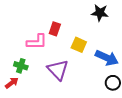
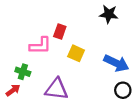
yellow square: (79, 45) -> (76, 53), moved
purple triangle: (58, 70) -> (57, 89), moved, turned -40

